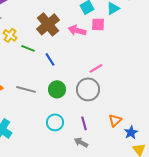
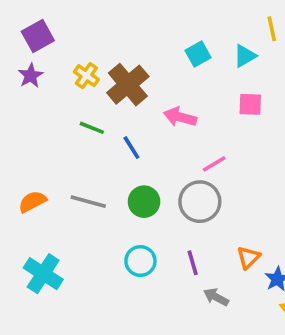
pink square: (98, 24) -> (250, 104), moved
pink arrow: (77, 30) -> (180, 117), moved
yellow cross: (10, 35) -> (86, 76), moved
gray arrow: (81, 142) -> (216, 297), moved

